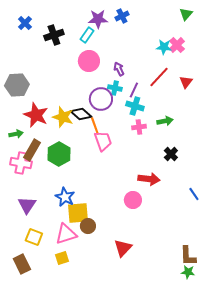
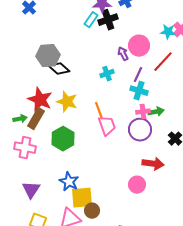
black cross: (54, 35) -> (108, 20), moved
pink circle: (89, 61) -> (139, 46), moved
gray hexagon: (17, 85) -> (48, 56), moved
cyan cross: (115, 88) -> (107, 74), moved, turned -32
purple circle: (101, 99) -> (140, 130), moved
black diamond: (81, 114) -> (59, 69), moved
green arrow: (165, 121) -> (156, 112), moved
brown rectangle: (32, 150) -> (36, 119), moved

